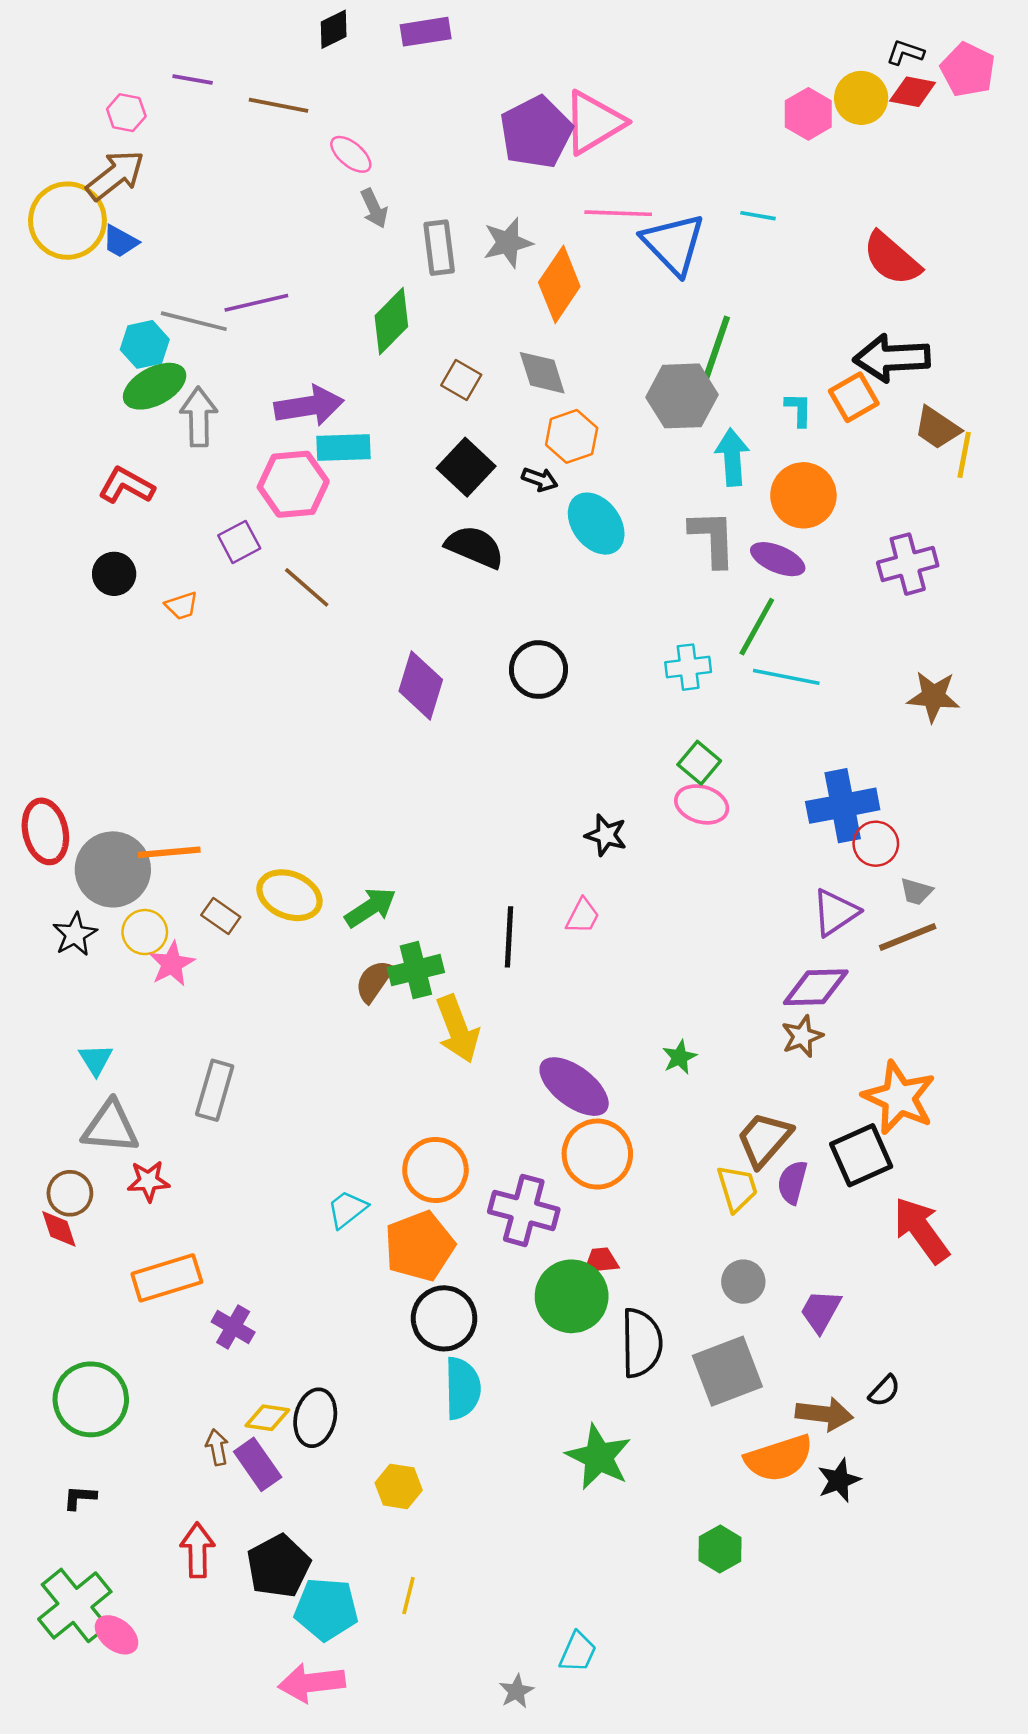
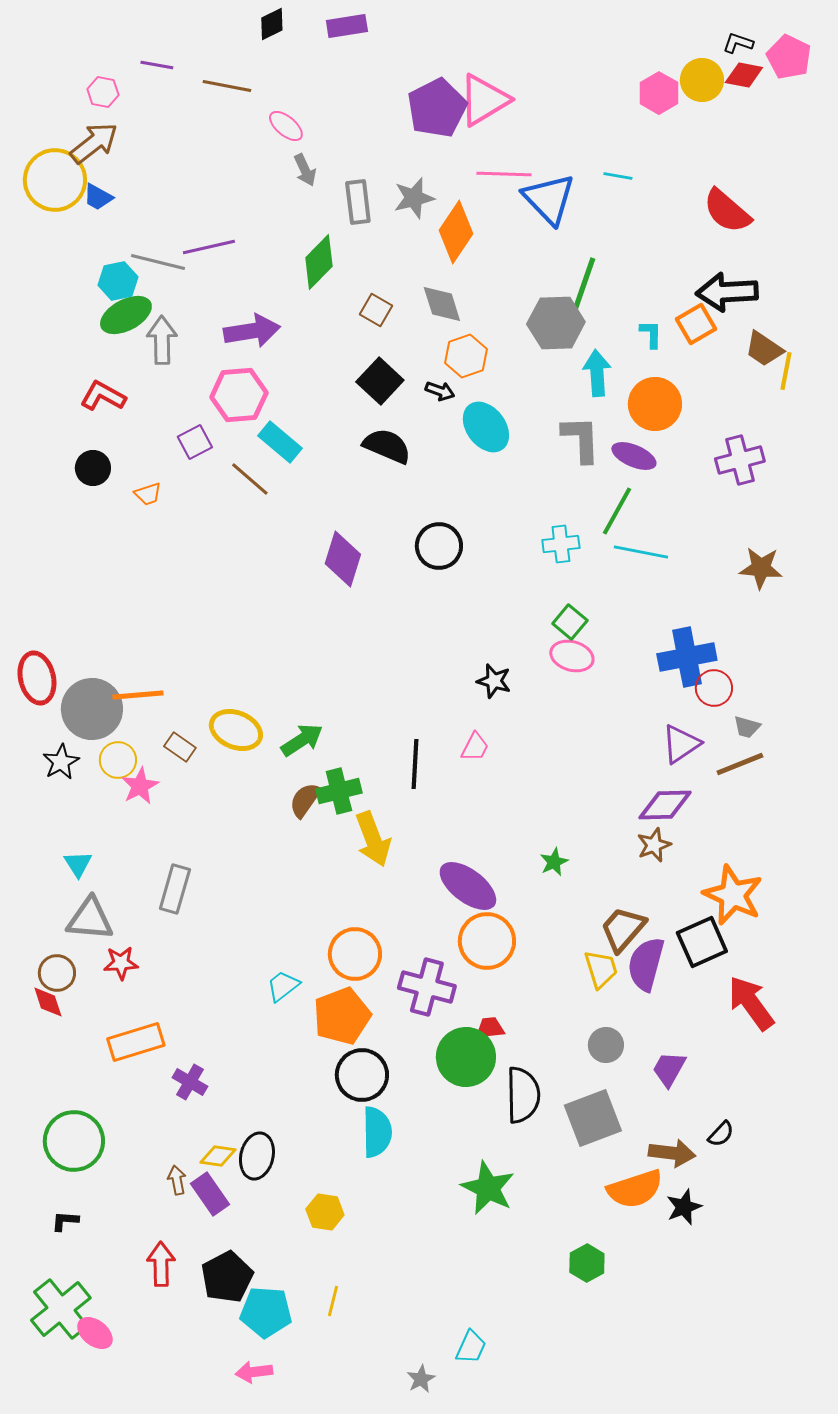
cyan rectangle: (343, 448) -> (280, 442), moved, turned 42
purple semicircle: (792, 1182) -> (646, 964), size x1.5
pink arrow: (312, 1683) -> (254, 1372), size x0.7

